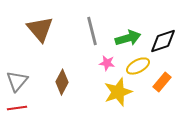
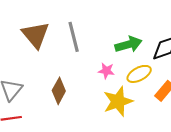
gray line: (92, 31) -> (74, 37), moved

